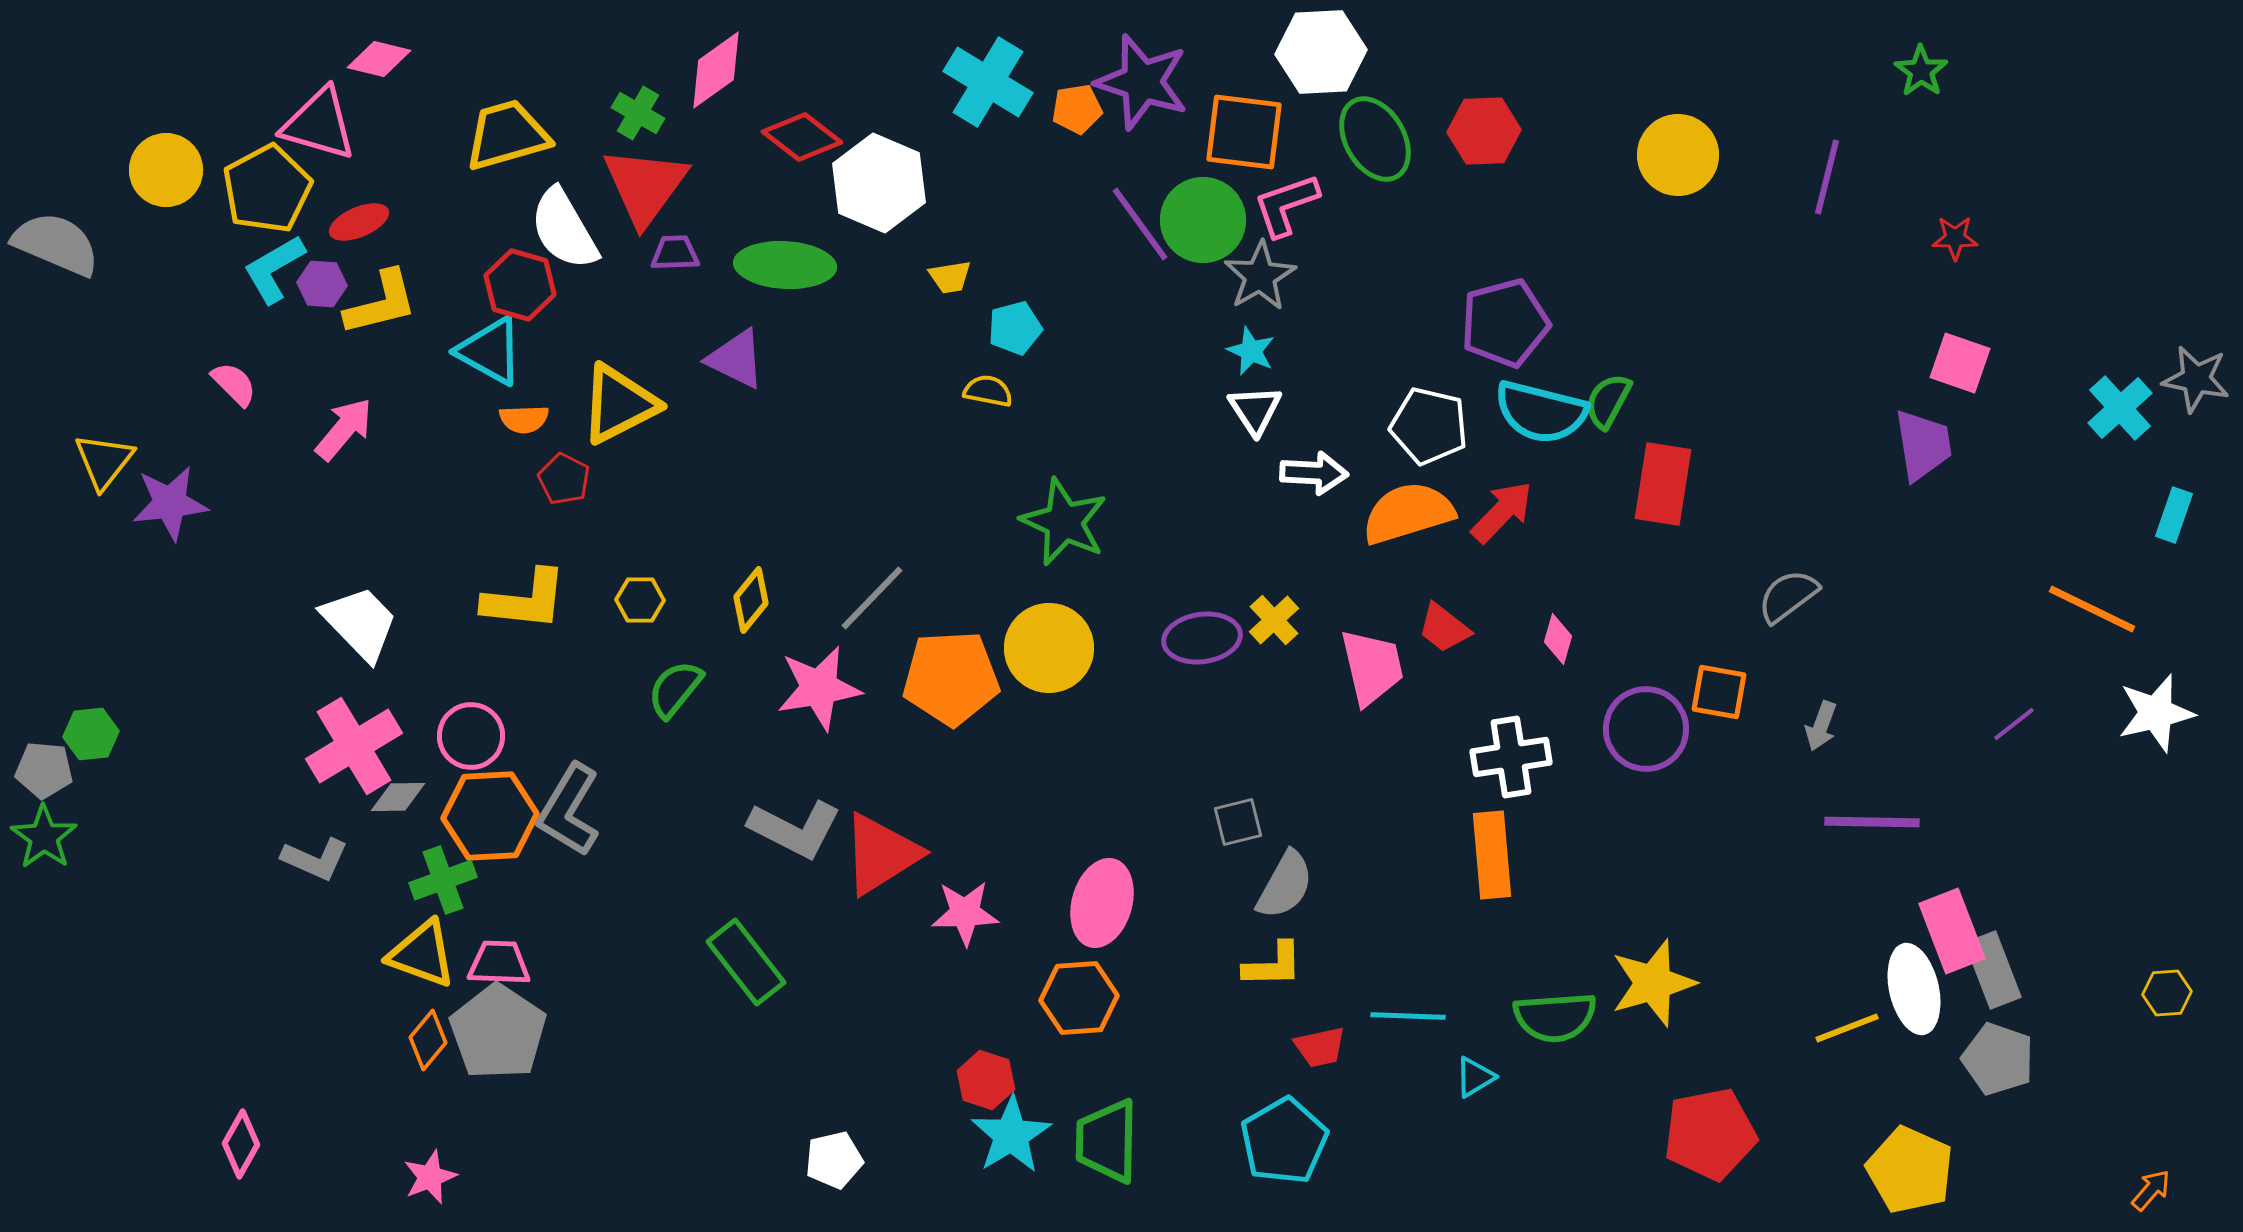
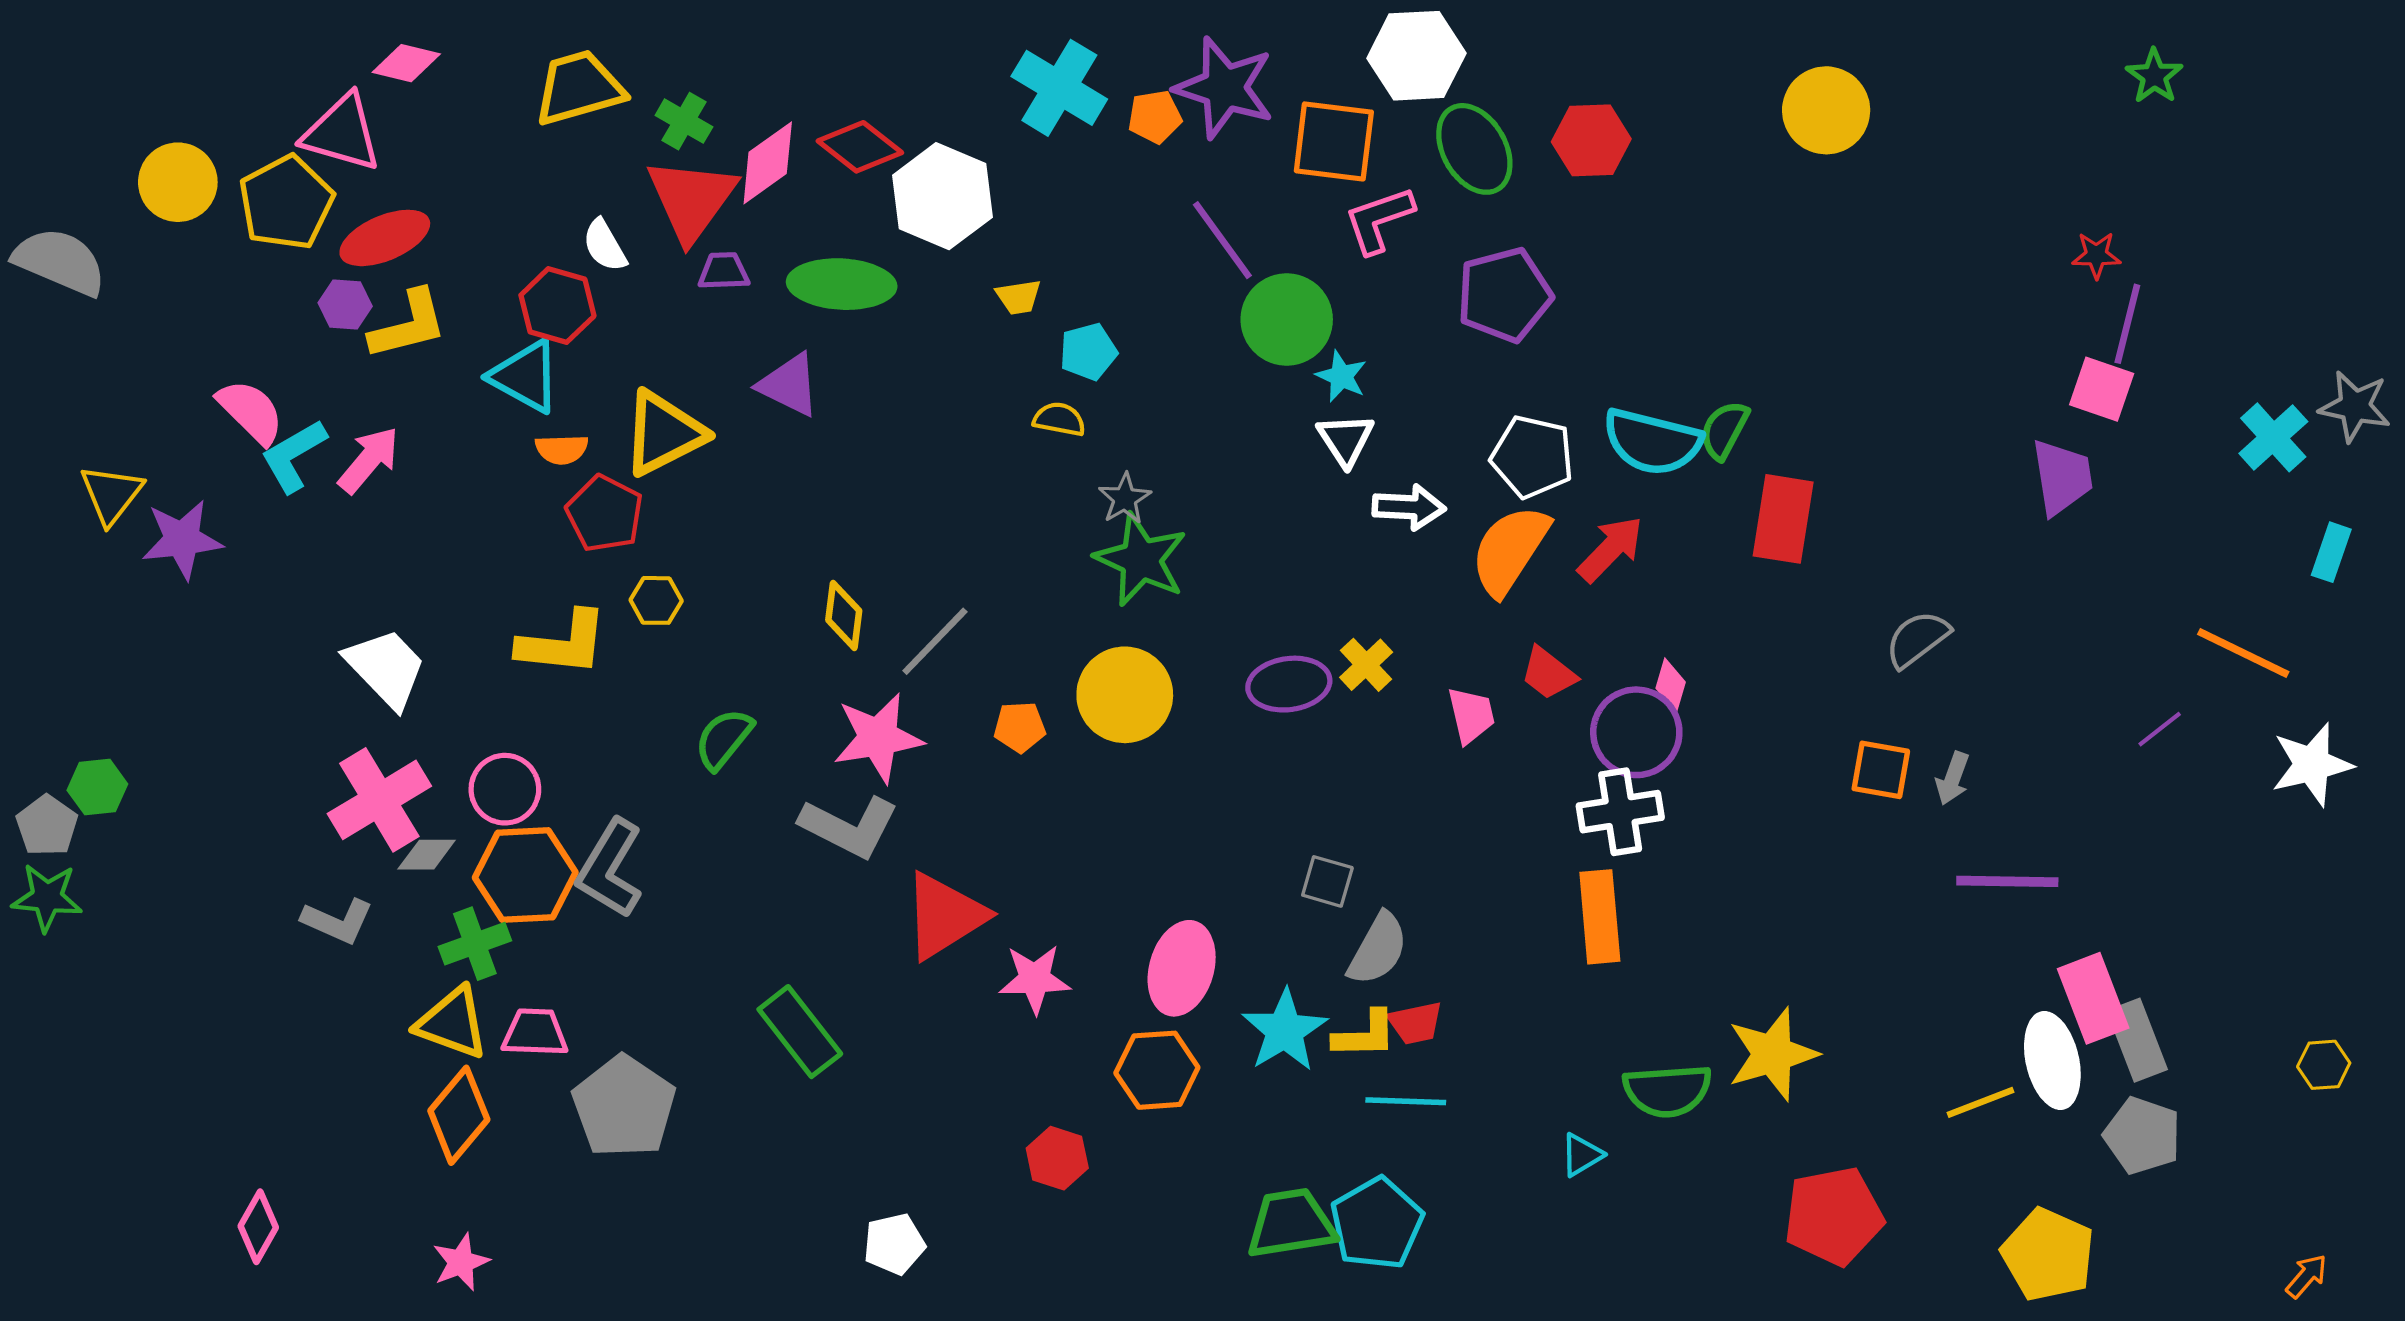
pink diamond: (716, 70) -> (768, 163), moved
green star: (1921, 71) -> (2154, 76), moved
yellow trapezoid: (507, 135) -> (579, 88), moved
yellow circle: (1678, 155) -> (1826, 110), moved
purple line: (1827, 177) -> (2127, 324), moved
green circle: (1203, 220) -> (1287, 319), moved
red ellipse: (359, 222) -> (385, 238), size x1.4
white semicircle: (564, 229) -> (605, 245), size x0.6
cyan L-shape: (274, 269) -> (294, 456), moved
gray star: (1260, 276) -> (1125, 499), moved, size x0.7
purple pentagon: (1505, 323) -> (1504, 295), moved
pink semicircle: (234, 384) -> (251, 412), size x1.4
red pentagon: (564, 479) -> (605, 514), size x1.4
orange semicircle: (1408, 513) -> (1510, 550), turned -40
yellow hexagon: (640, 600) -> (656, 600), moved
yellow diamond: (751, 600) -> (844, 615), moved, turned -32
pink trapezoid: (1372, 667) -> (1471, 715), size x0.7
orange pentagon: (951, 678) -> (1020, 727), size x0.5
orange square: (1719, 692) -> (1881, 770), moved
purple line: (2014, 724) -> (2160, 729), moved
purple circle: (1646, 729) -> (1636, 732), moved
gray pentagon: (44, 770) -> (47, 826), turned 30
gray square: (1238, 822) -> (1327, 881), turned 30
gray L-shape: (795, 829) -> (849, 827), moved
green star: (44, 837) -> (47, 898), turned -30
cyan line: (1408, 1016) -> (1406, 1101), moved
gray pentagon: (498, 1032) -> (624, 1107), moved
orange diamond: (428, 1040) -> (459, 1115), size x1.5
red trapezoid: (1320, 1047) -> (1415, 1023), moved
cyan star: (1011, 1135) -> (1285, 1030), moved
green trapezoid: (1107, 1141) -> (1291, 1224), moved, turned 80

